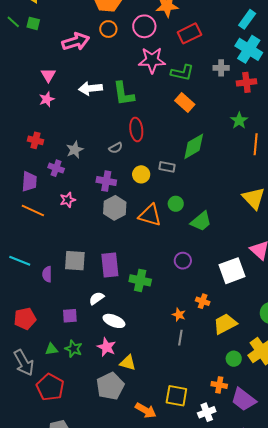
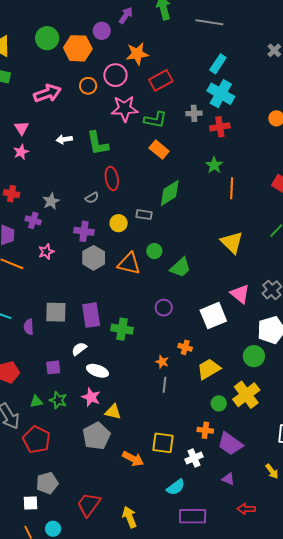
orange circle: (108, 29) -> (88, 86), moved
white arrow: (91, 88) -> (64, 139), size x0.7

